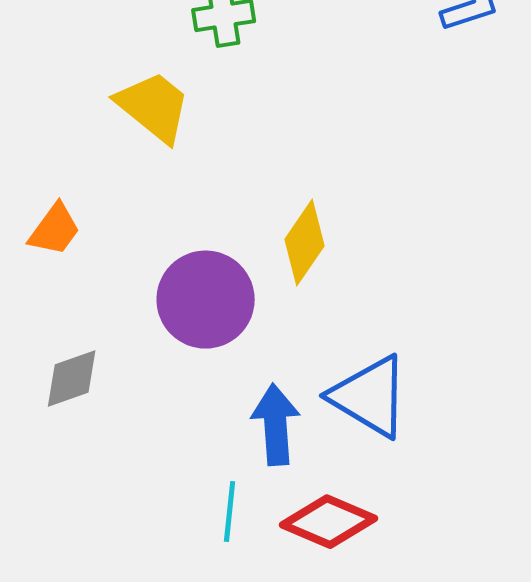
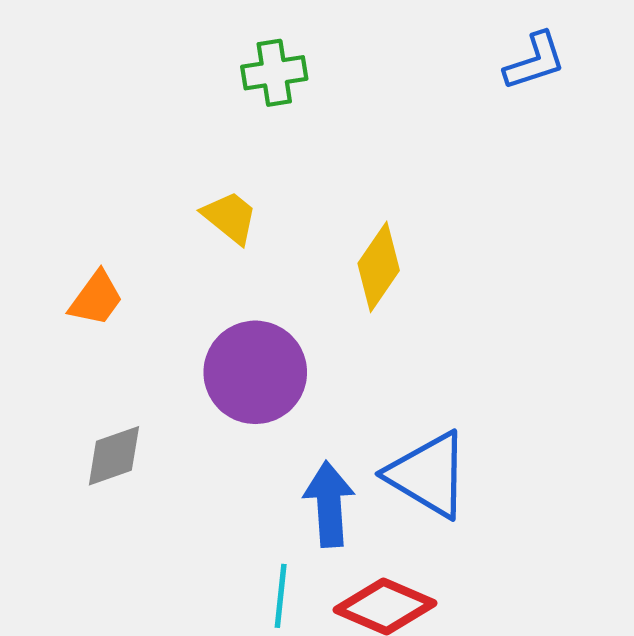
yellow trapezoid: (154, 107) -> (230, 217), moved, size x0.7
yellow diamond: (305, 243) -> (379, 267), moved

